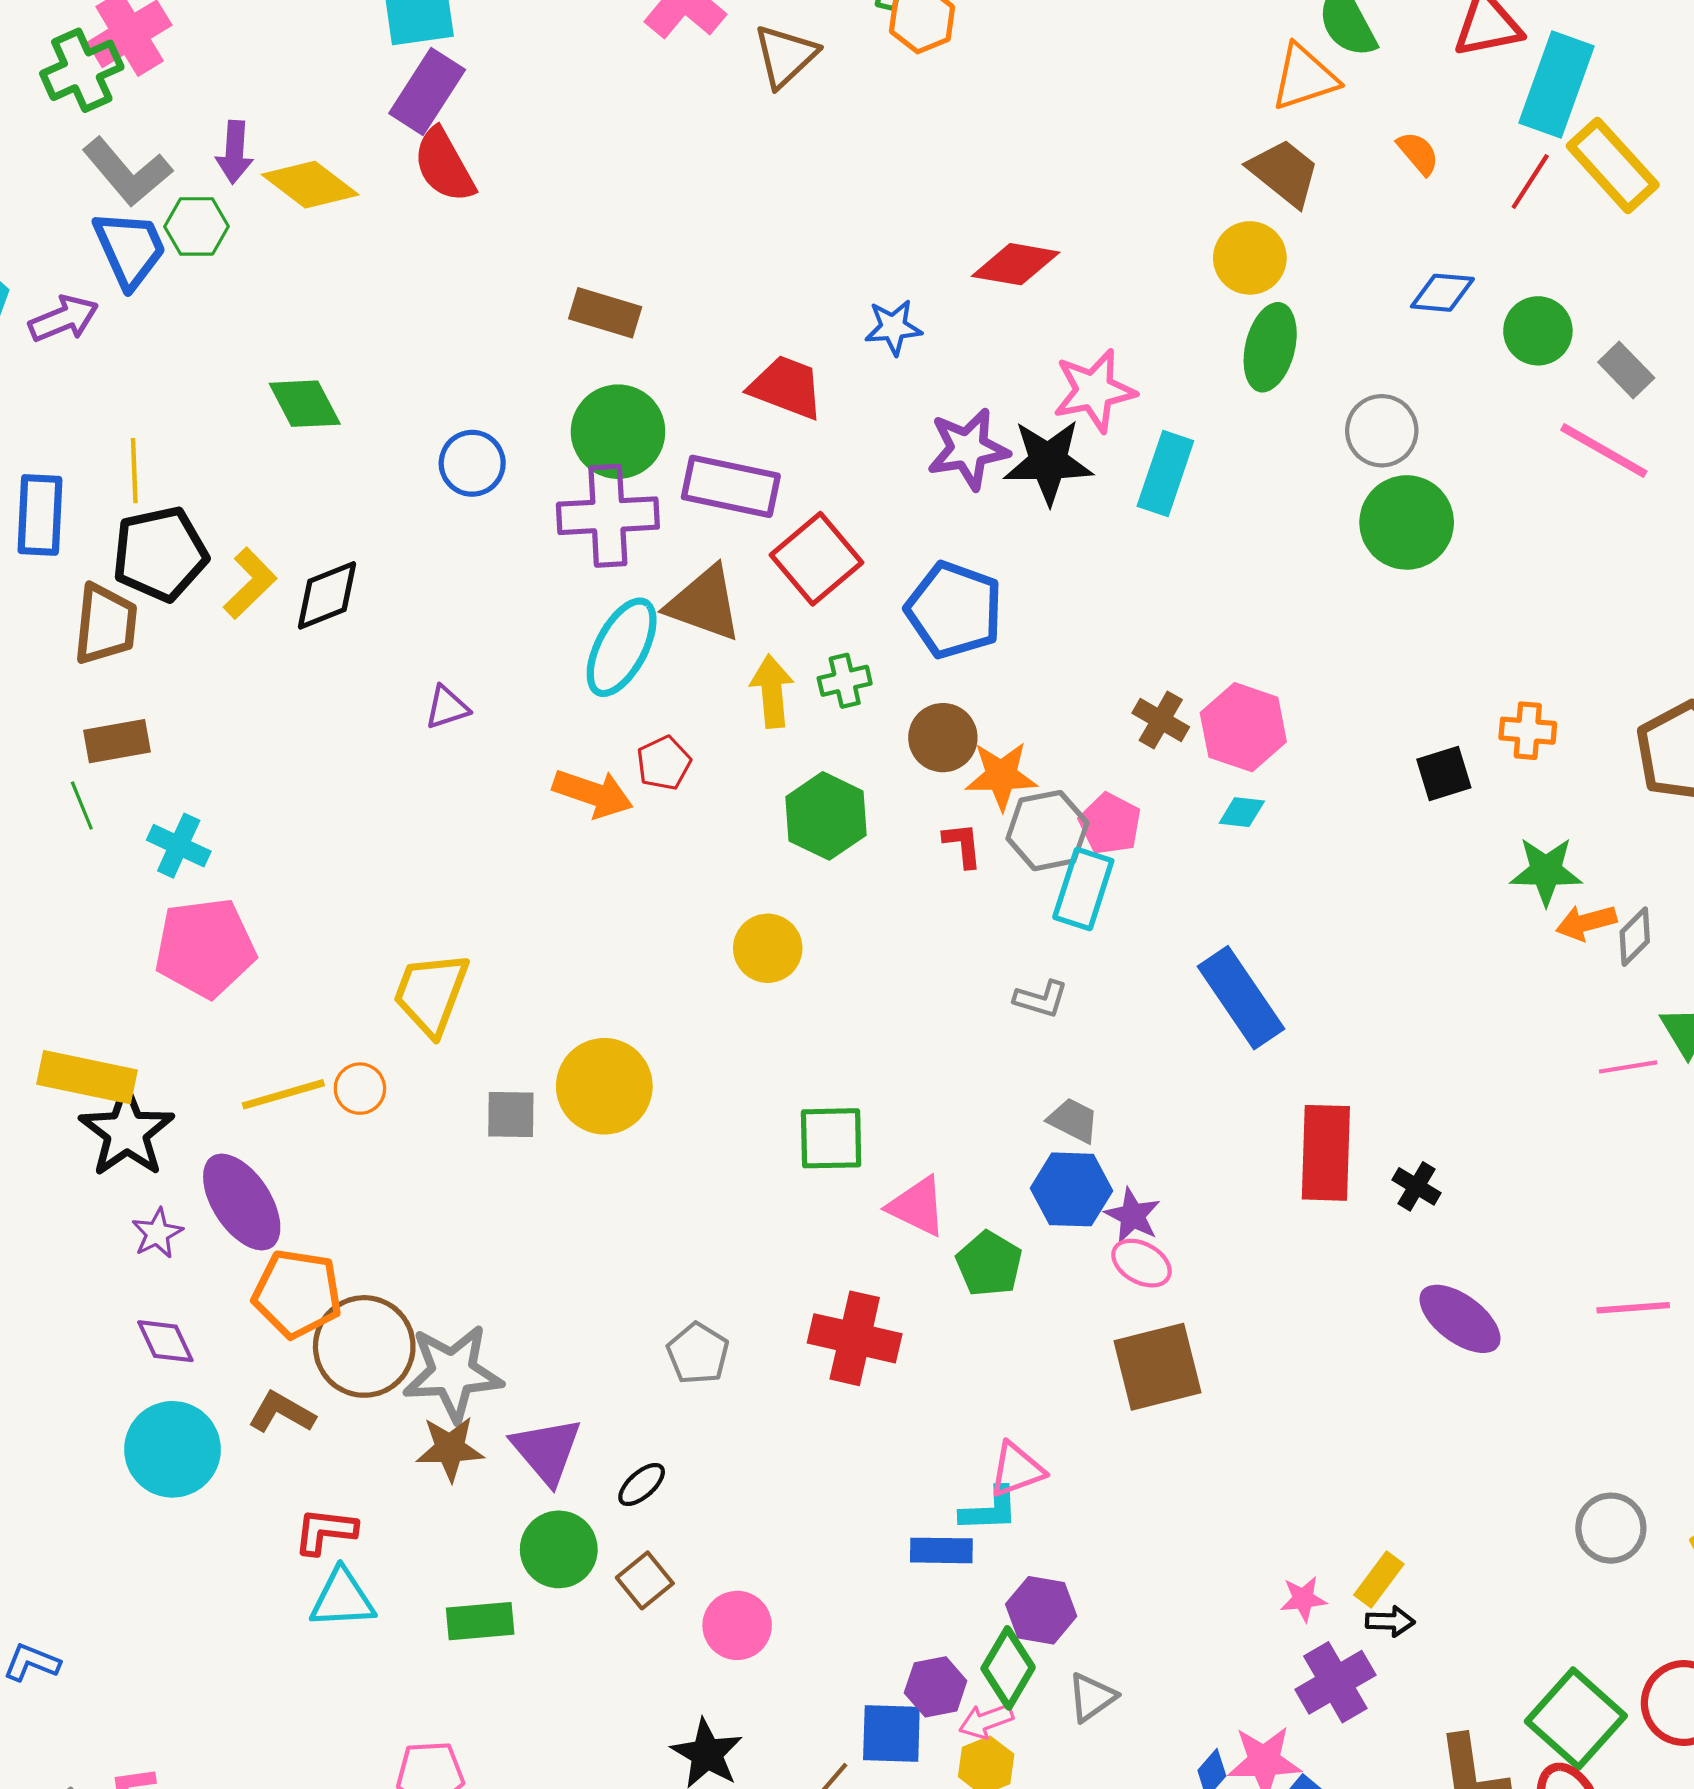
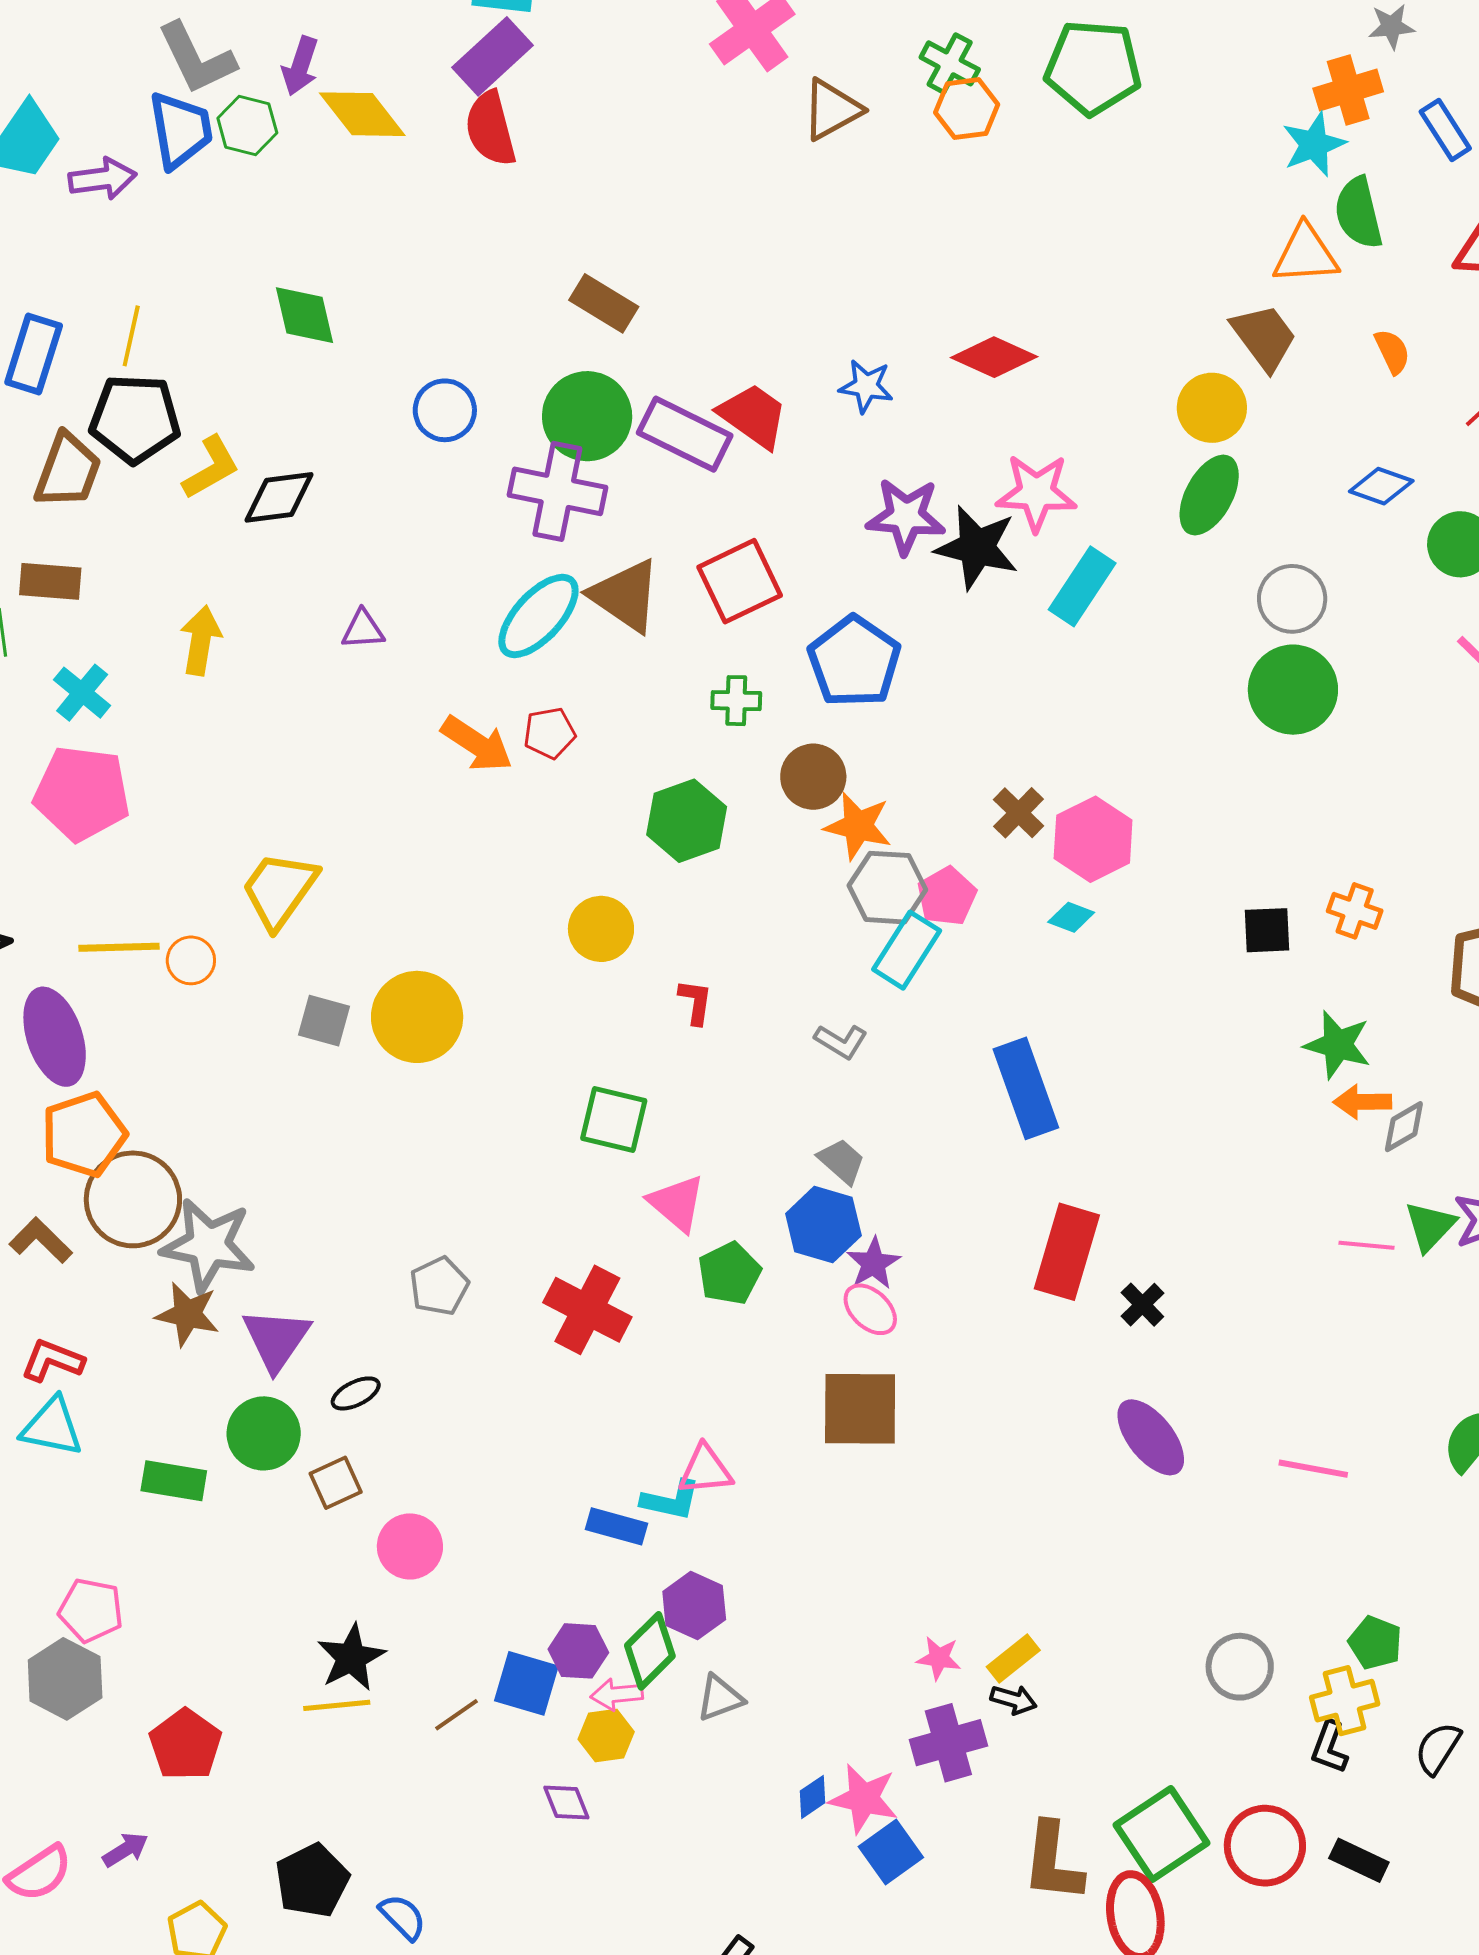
purple rectangle: (731, 486) -> (685, 434), moved
yellow arrow: (772, 691) -> (201, 640), moved
red L-shape: (963, 845) -> (695, 1002), moved
orange pentagon: (297, 1294) -> (84, 1135), turned 30

